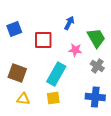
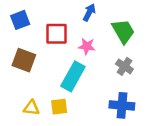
pink star: (75, 50) -> (87, 46), moved
brown square: (17, 73) -> (24, 60), moved
yellow square: (53, 98) -> (59, 107), moved

